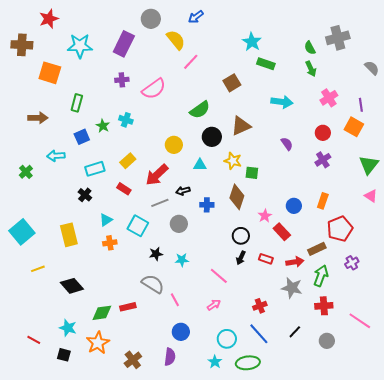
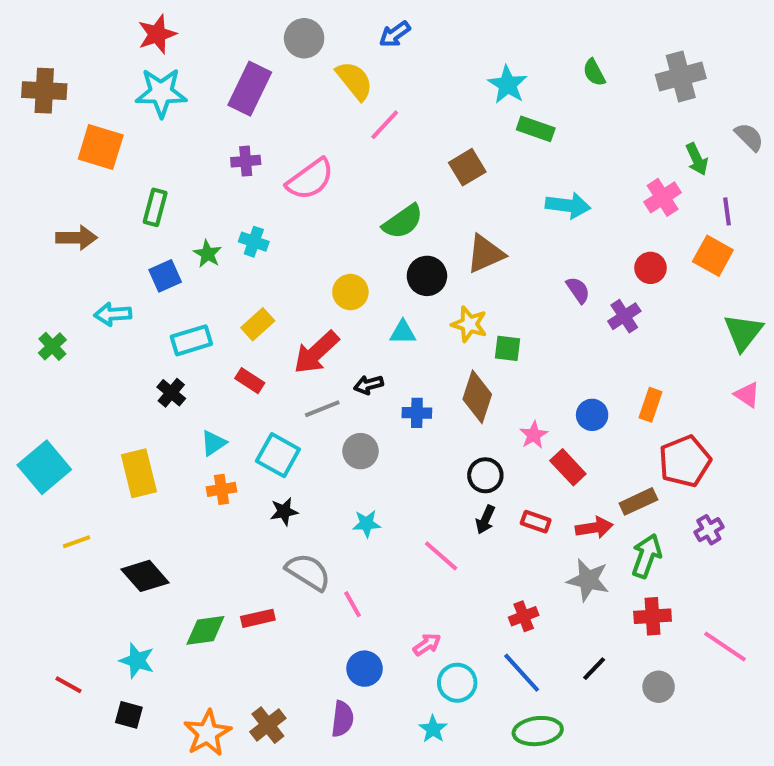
red star: (49, 19) -> (157, 34), moved
green semicircle: (310, 48) -> (594, 72), moved
green arrow: (311, 69) -> (697, 159), moved
purple cross: (323, 160) -> (624, 316), moved
black star: (156, 254) -> (284, 512), moved
pink arrow: (214, 305) -> (427, 644), moved
orange star: (98, 343) -> (207, 733), moved
green ellipse: (248, 363) -> (538, 731), moved

